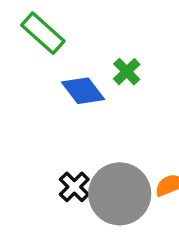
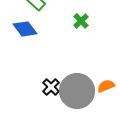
blue diamond: (83, 91) -> (25, 29), moved

